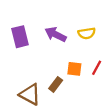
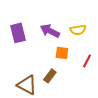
orange square: (74, 69) -> (62, 53), moved

